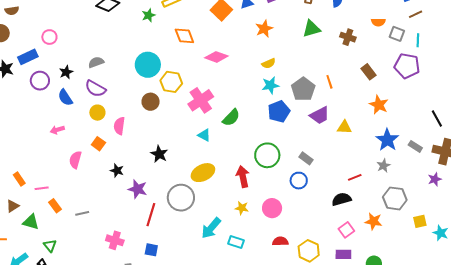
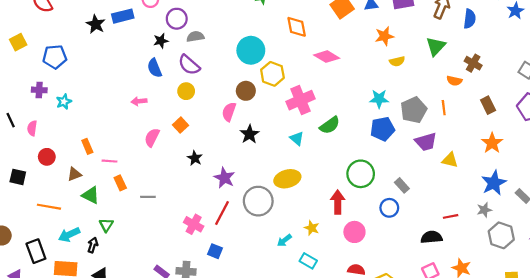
orange semicircle: (378, 22) -> (454, 81), moved
green triangle: (312, 29) -> (436, 46), turned -42
yellow semicircle: (269, 63) -> (397, 61), moved
purple circle: (40, 81) -> (177, 19), moved
pink semicircle: (119, 126) -> (229, 112), moved
black star: (159, 154) -> (250, 134), moved
red arrow: (243, 177) -> (338, 202), moved
purple star: (138, 189) -> (224, 178), moved
gray hexagon: (395, 198) -> (501, 235), moved
yellow star: (242, 208) -> (312, 228), moved
cyan arrow: (211, 228) -> (284, 240), size x0.6
pink cross: (115, 240) -> (194, 224), moved

